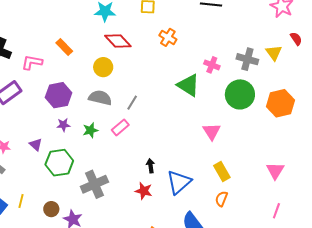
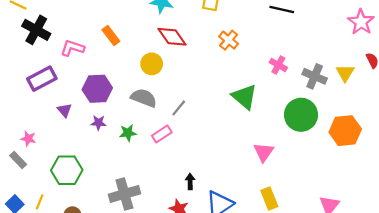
pink cross: (212, 65) -> (278, 65), moved
purple triangle: (36, 145) -> (65, 110), moved
green hexagon: (59, 163) -> (67, 170), moved

